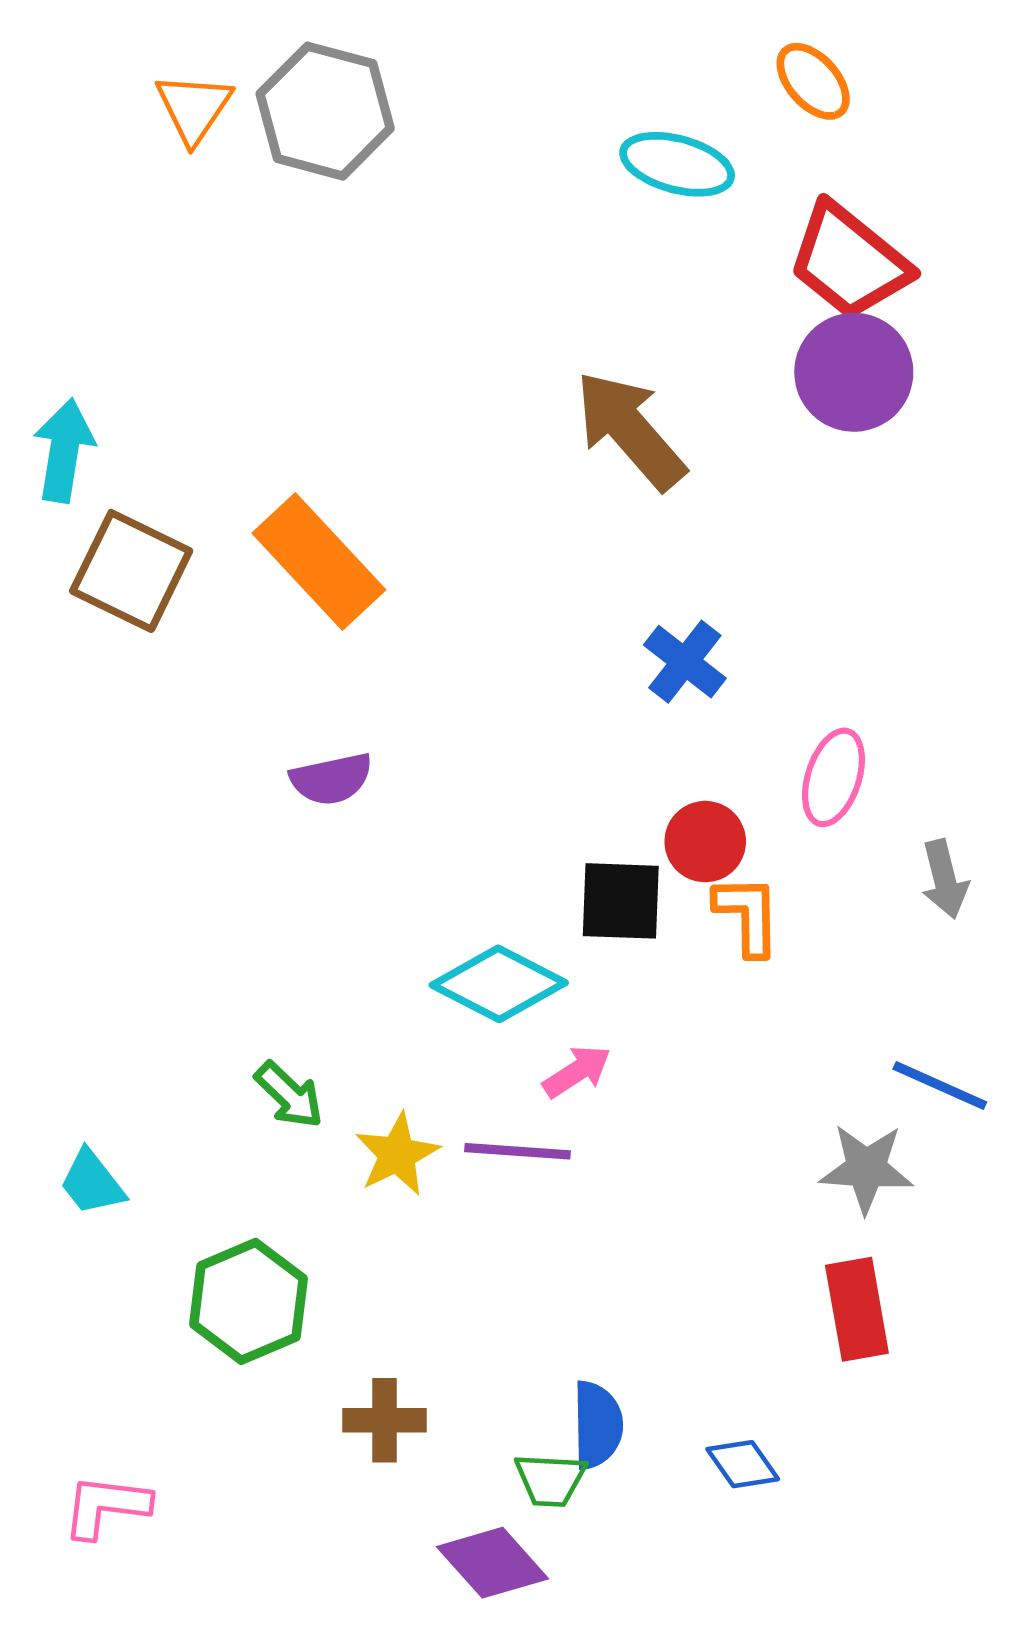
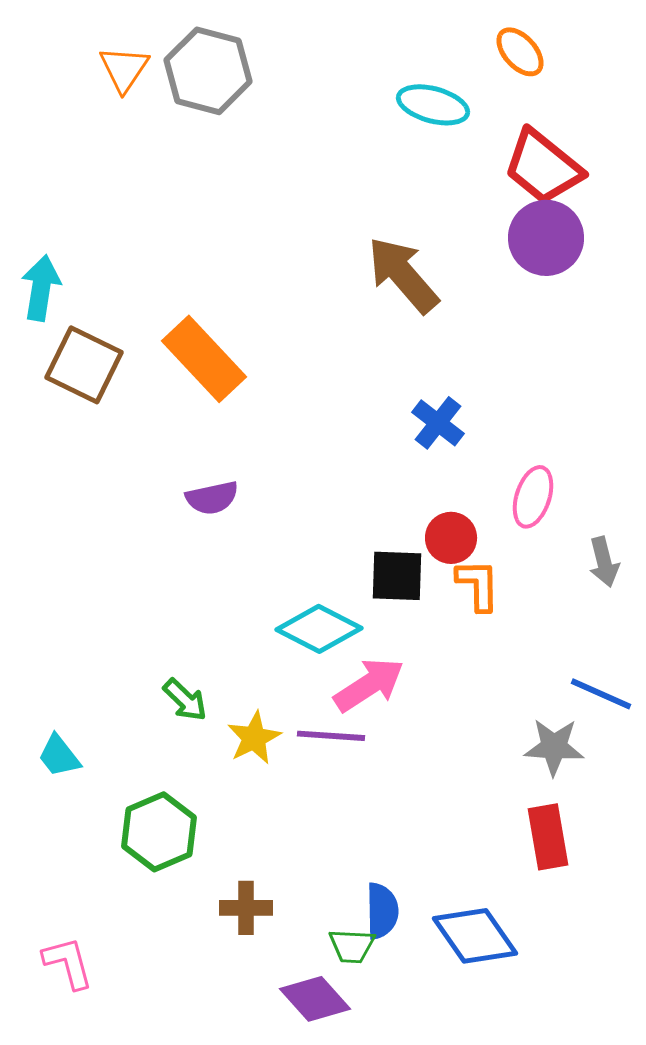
pink arrow: (577, 1071) -> (369, 685), size x1.6
blue diamond: (743, 1464) -> (475, 936), size x1.8
pink L-shape: (106, 1506) -> (68, 963), turned 68

